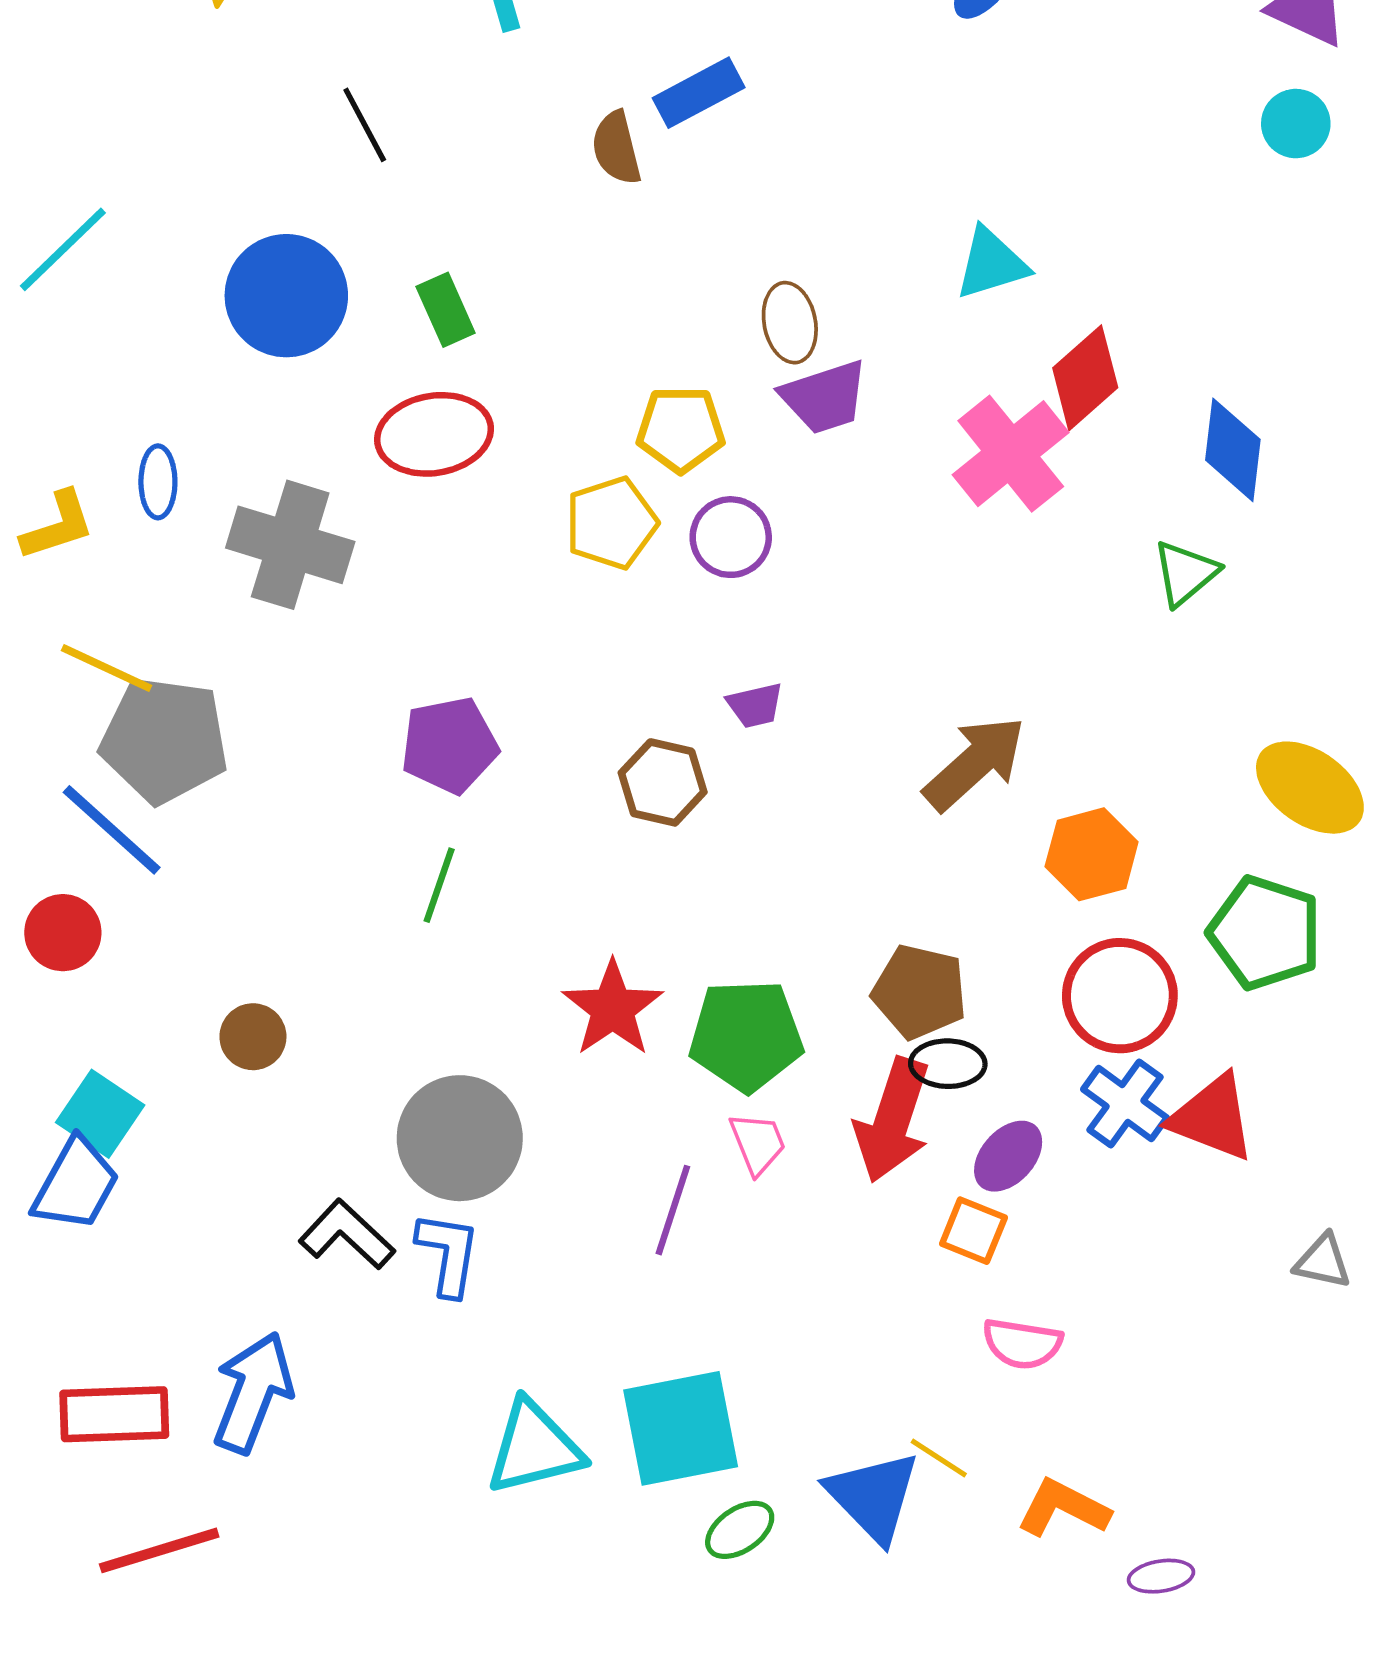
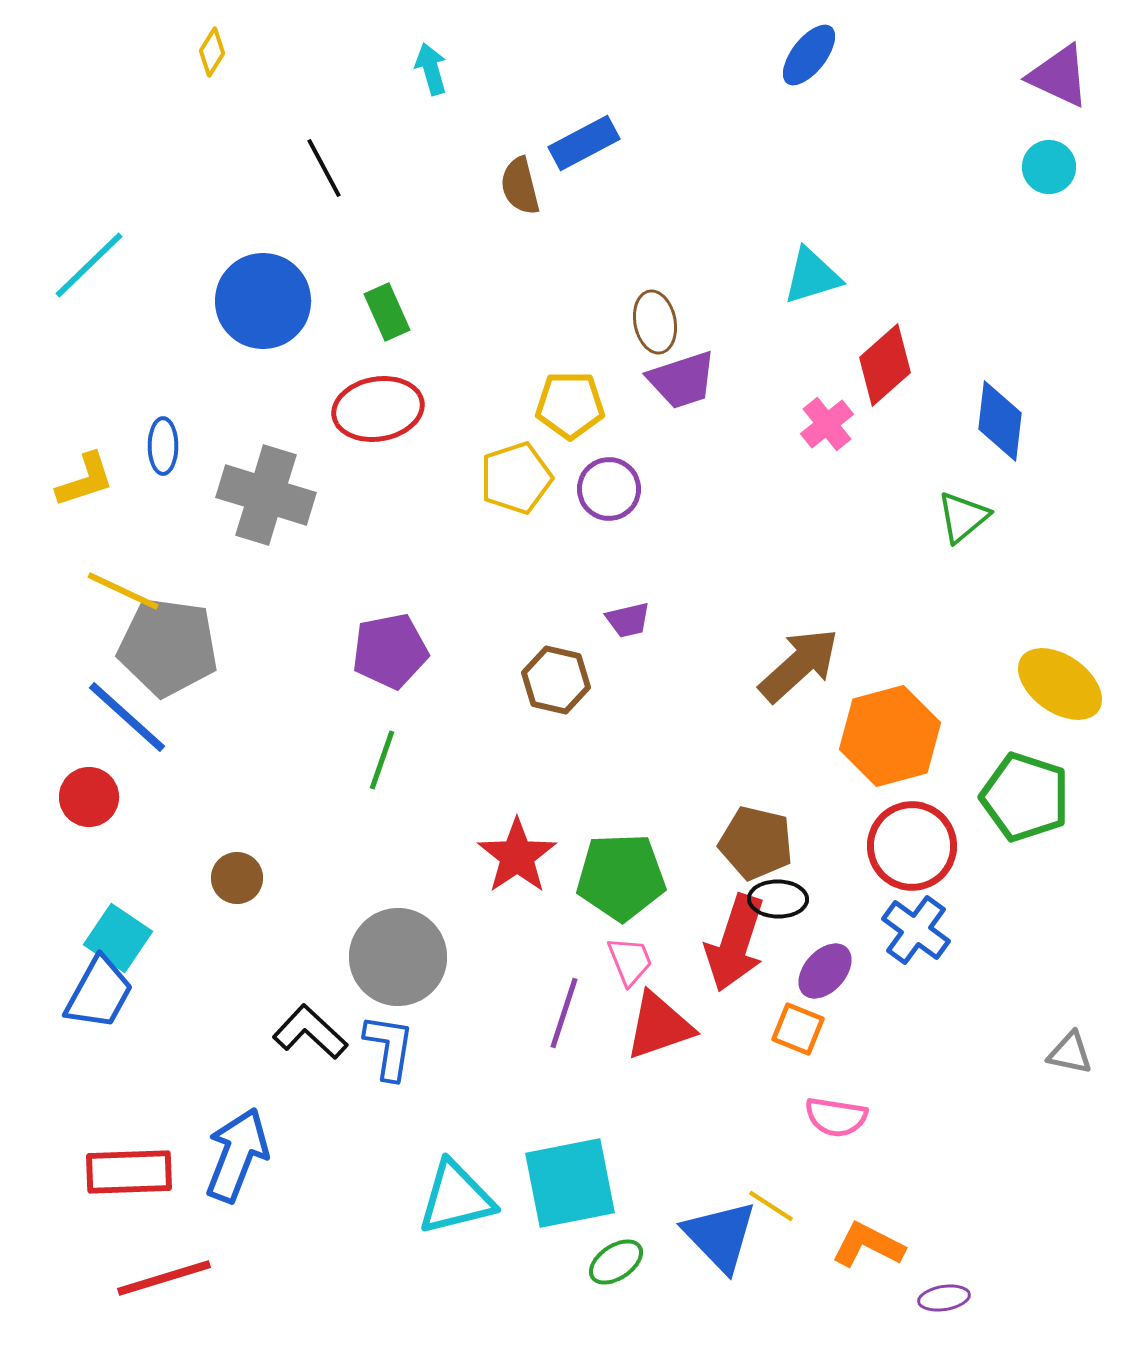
pink cross: (1011, 454) -> (827, 424), size x0.6
orange hexagon: (1092, 854) -> (890, 736), size x1.4
red triangle: (1212, 1118) -> (659, 1026), moved, turned -40

